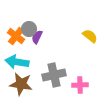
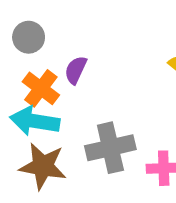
gray circle: (29, 29) -> (29, 37), moved
orange cross: (16, 36) -> (41, 88), moved

